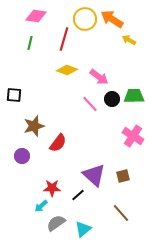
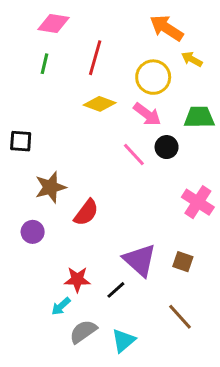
yellow circle: (85, 19) -> (153, 77), moved
green trapezoid: (134, 96) -> (199, 117), moved
brown square: (123, 176) -> (183, 262), turned 32

